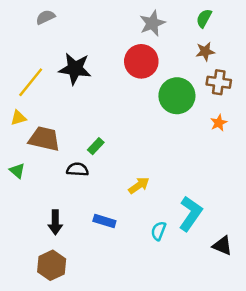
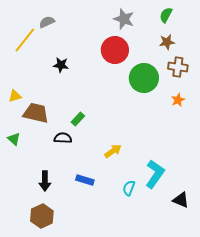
gray semicircle: (45, 17) -> (47, 22), moved
gray star: (152, 23) -> (124, 19), turned -30
black star: (75, 69) -> (61, 65), moved, size x0.6
yellow line: (31, 82) -> (25, 40), moved

